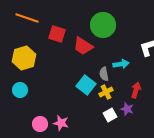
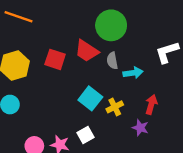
red square: (57, 34) -> (55, 59), moved
gray semicircle: (104, 74) -> (112, 61), moved
white square: (110, 115) -> (85, 135), moved

